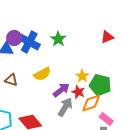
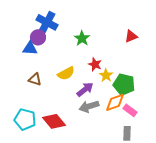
blue cross: (29, 42) -> (47, 22), moved
red star: (78, 92) -> (95, 64), moved
gray arrow: (65, 107) -> (89, 106), turned -138
pink rectangle: (106, 119) -> (130, 110), moved

